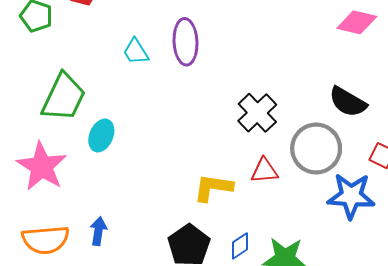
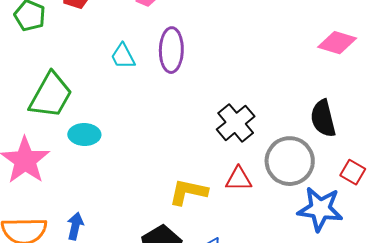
black semicircle: (348, 102) -> (323, 118), turned 42
cyan ellipse: (101, 135) -> (84, 135), turned 64

